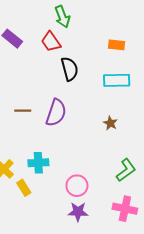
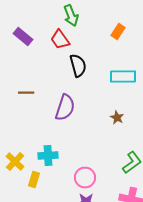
orange rectangle: (117, 45) -> (118, 32), moved, turned -63
brown line: (23, 111) -> (26, 92), moved
yellow rectangle: (24, 188) -> (34, 180), turned 49

